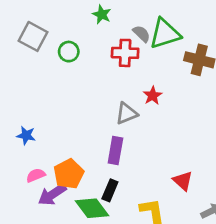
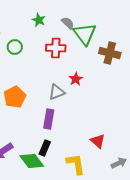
gray semicircle: (142, 34) -> (68, 23), moved
green triangle: (165, 34) -> (85, 34), turned -50
orange pentagon: (69, 174) -> (15, 97), moved

